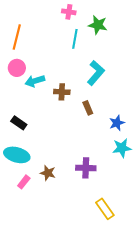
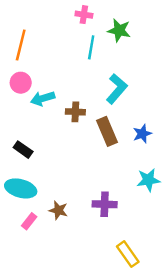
brown rectangle: (88, 108) -> (107, 131), size x1.6
blue star: (117, 123) -> (142, 134), moved

